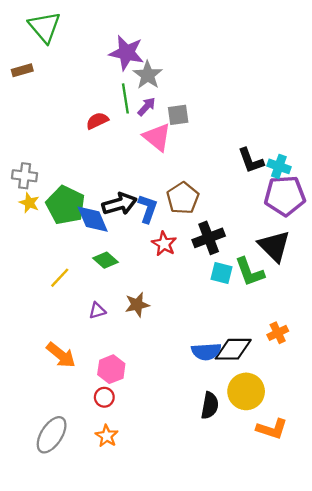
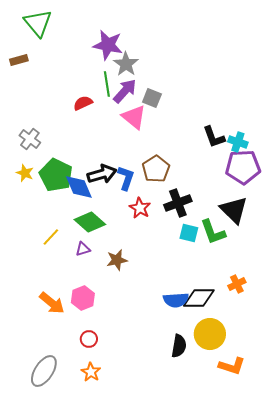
purple arrow: (146, 107) -> (125, 91), size x1.5
gray square: (178, 115) -> (152, 98), turned 30
gray cross: (25, 176) -> (30, 139), moved, turned 30
green diamond: (105, 260) -> (90, 222), size x1.4
purple triangle: (97, 311) -> (83, 249), moved
pink hexagon: (111, 369) -> (83, 298), moved

